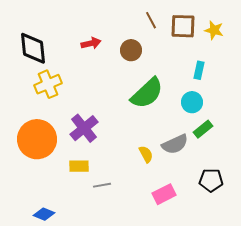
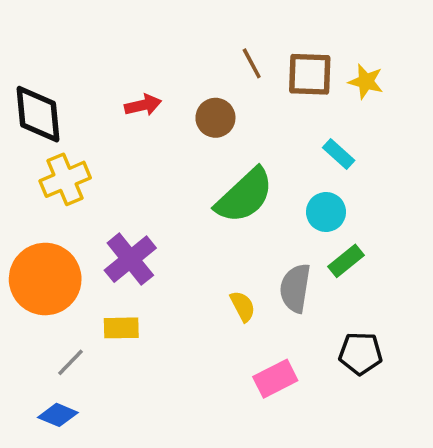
cyan rectangle: (199, 70) -> (339, 154), turned -60
gray semicircle: (175, 144) -> (295, 288), turned 124
gray line: (102, 185) -> (71, 362), moved, turned -36

